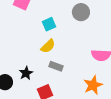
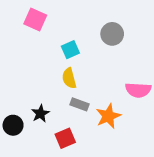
yellow semicircle: (48, 46) -> (69, 78), turned 119
orange star: (93, 85) -> (108, 116), moved

